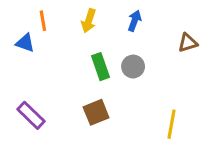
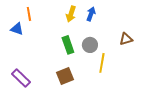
yellow arrow: (89, 21) -> (71, 14), moved
brown triangle: (188, 43) -> (126, 39), moved
yellow line: (171, 124) -> (102, 63), moved

